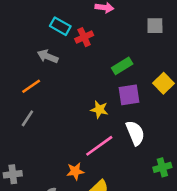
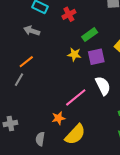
red cross: (84, 37) -> (69, 14), moved
orange line: (31, 86) -> (26, 62), moved
yellow star: (99, 110) -> (74, 54), moved

